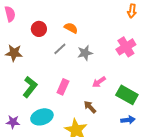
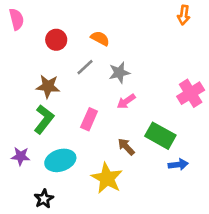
pink cross: (126, 47) -> (191, 93), moved
brown star: (14, 53) -> (48, 86), moved
pink arrow: (99, 82) -> (126, 101), moved
green rectangle: (127, 95) -> (160, 136), moved
purple star: (13, 122) -> (21, 156), moved

